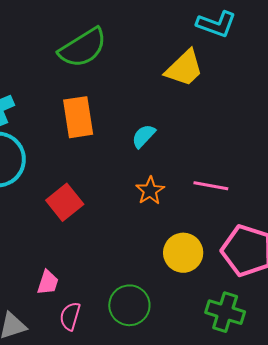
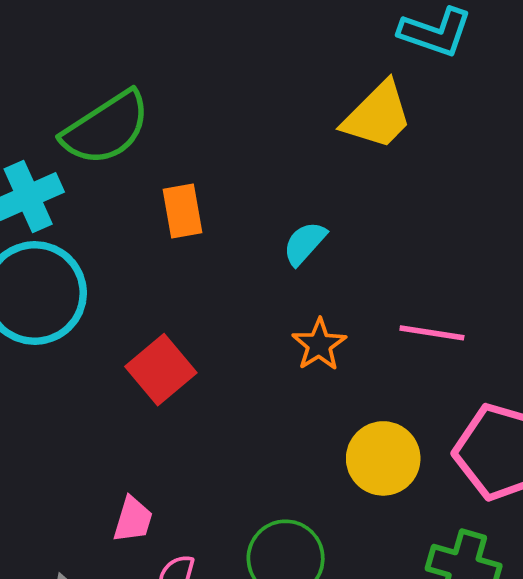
green semicircle: (83, 48) -> (106, 128), moved
orange rectangle: (78, 117) -> (182, 211), size x0.7

